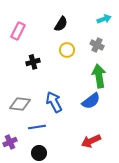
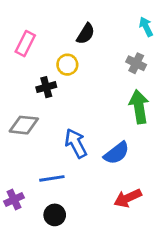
cyan arrow: (104, 19) -> (146, 27), turned -96
yellow circle: (67, 50) -> (67, 65), moved
blue semicircle: (91, 101) -> (117, 153), moved
gray diamond: (20, 104) -> (24, 125), moved

